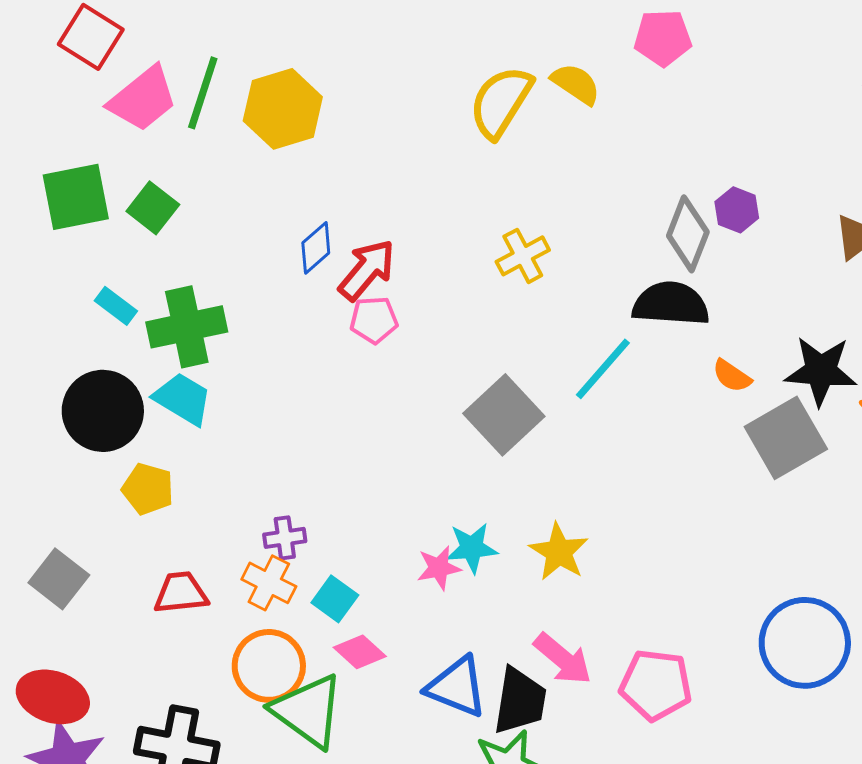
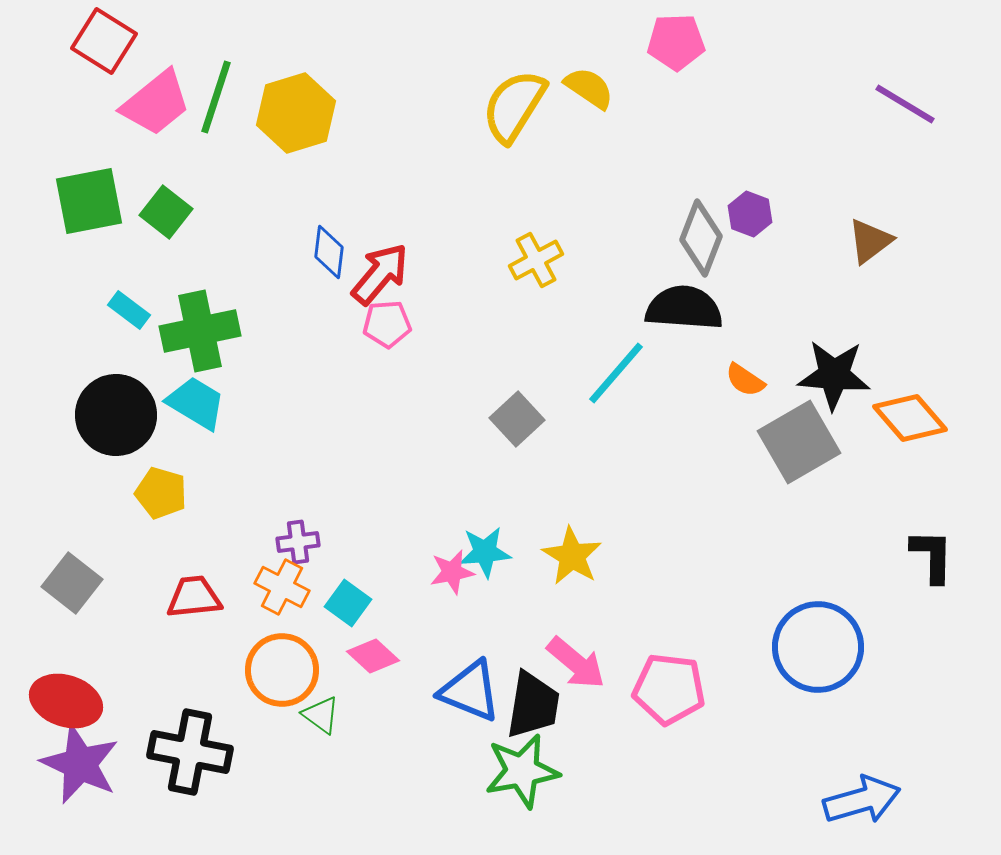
blue diamond: (316, 248) -> (329, 252), turned -42
gray square: (504, 415) -> (517, 419), size x0.7
green triangle: (308, 711) -> (321, 715), size x0.5

